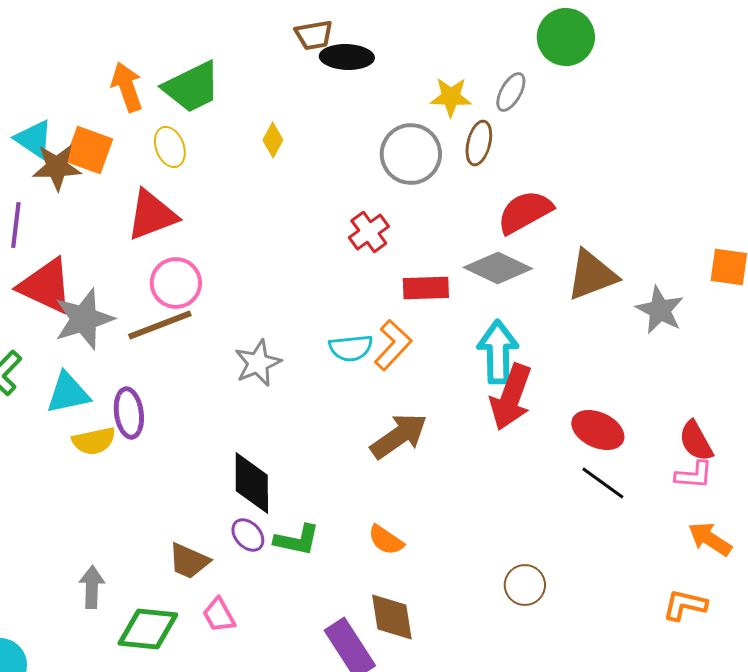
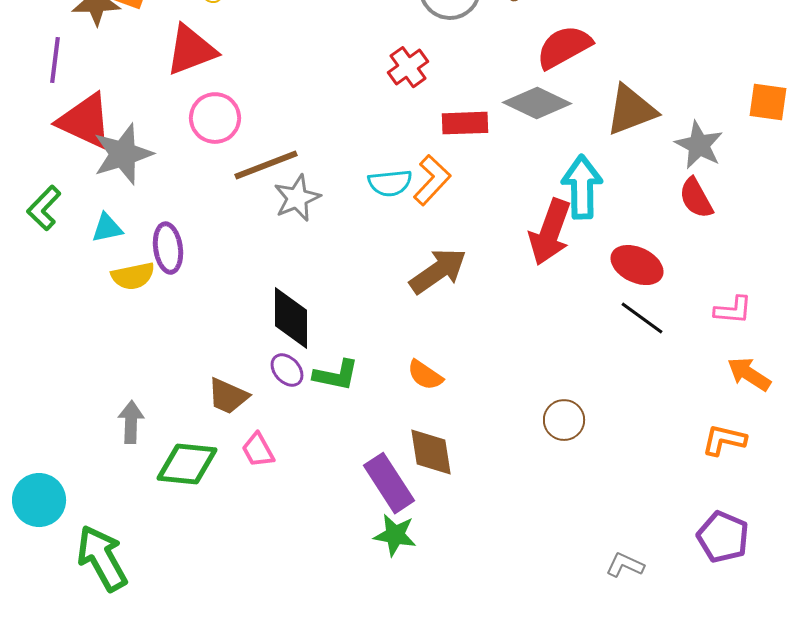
brown line: (160, 325) -> (266, 165), moved
cyan arrow: (498, 352) -> (582, 187), moved
cyan triangle: (68, 393) -> (107, 228), size x0.7
red semicircle: (696, 441) -> (696, 198), moved

